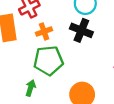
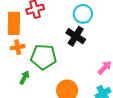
orange cross: (44, 31) -> (18, 47), moved

